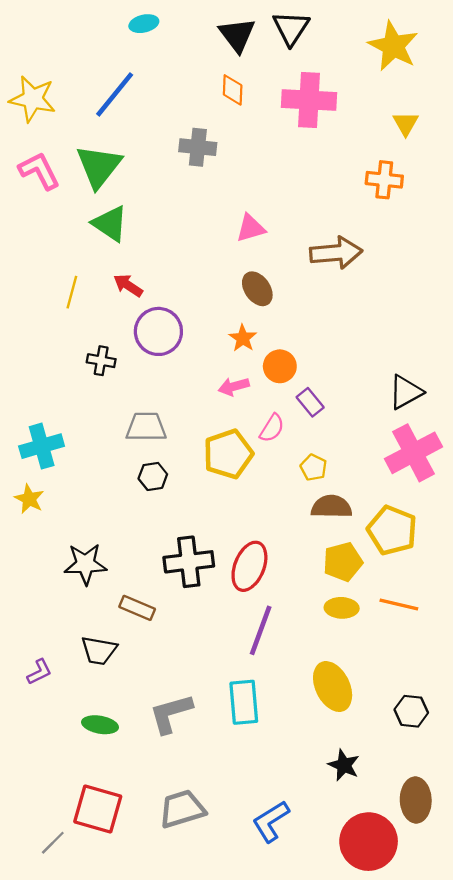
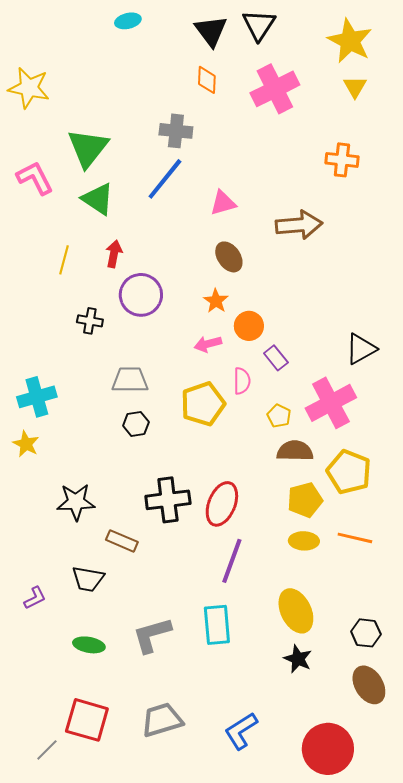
blue line: (115, 94) -> (165, 179), moved
pink cross: (309, 100) -> (275, 89), turned -30
yellow triangle: (406, 124) -> (355, 87), moved
pink L-shape: (39, 171) -> (35, 178), moved
red arrow: (128, 285) -> (114, 254), turned 68
pink semicircle: (272, 428) -> (242, 381), turned -32
pink cross: (413, 453) -> (331, 403), moved
black star: (344, 765) -> (298, 659), moved
brown ellipse: (416, 800) -> (369, 685), moved, turned -30

